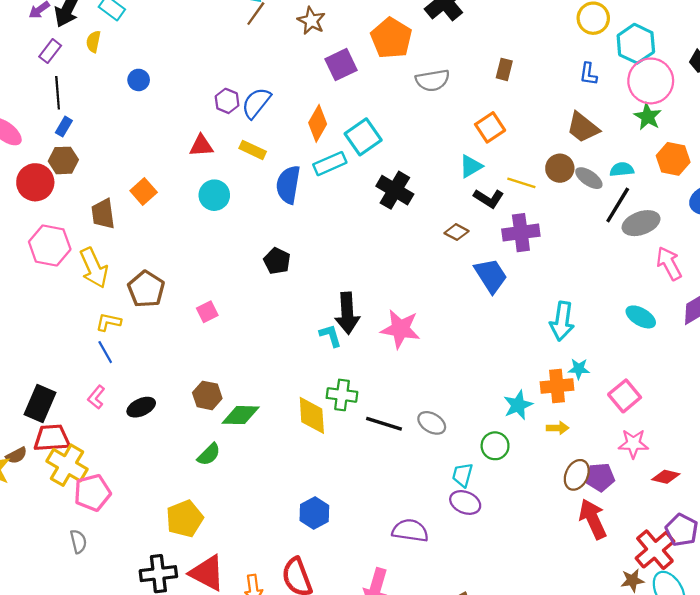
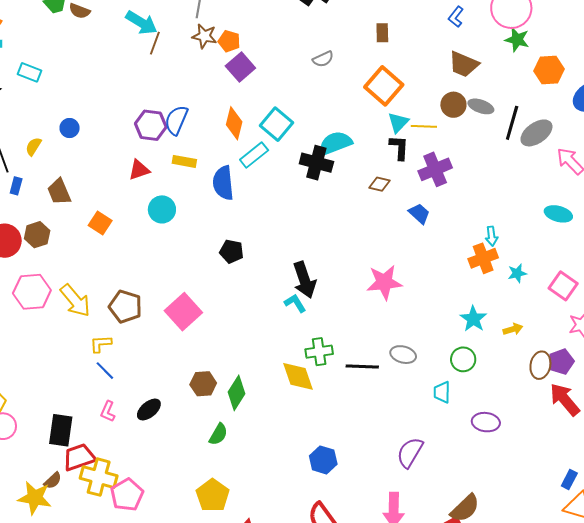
orange pentagon: (391, 38) -> (229, 41), moved, size x0.6
yellow semicircle: (93, 42) -> (33, 146), moved, turned 36
blue L-shape: (588, 74) -> (456, 17), turned 45
gray semicircle: (433, 80) -> (323, 59), size x0.7
purple hexagon: (227, 101) -> (151, 125), size x1.4
orange square: (490, 127) -> (384, 86), size x1.4
brown hexagon: (63, 160) -> (37, 235), moved
cyan triangle: (471, 166) -> (398, 122), moved
cyan semicircle: (622, 169) -> (335, 143), moved, size x1.6
black L-shape: (489, 198) -> (399, 148), turned -104
brown trapezoid: (103, 214) -> (59, 192), moved
blue trapezoid: (491, 276) -> (419, 214), size x0.7
pink square: (207, 312) -> (183, 312), size x1.8
cyan arrow: (562, 321) -> (492, 236), size x0.6
pink star: (400, 329) -> (384, 282), moved
orange cross: (557, 386) -> (483, 258), moved
green diamond: (241, 415) -> (237, 393), turned -44
purple ellipse: (465, 502) -> (486, 422), moved
purple semicircle: (410, 531) -> (410, 452), turned -52

